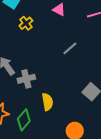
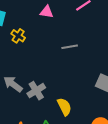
gray line: (70, 48) -> (70, 47), turned 49

